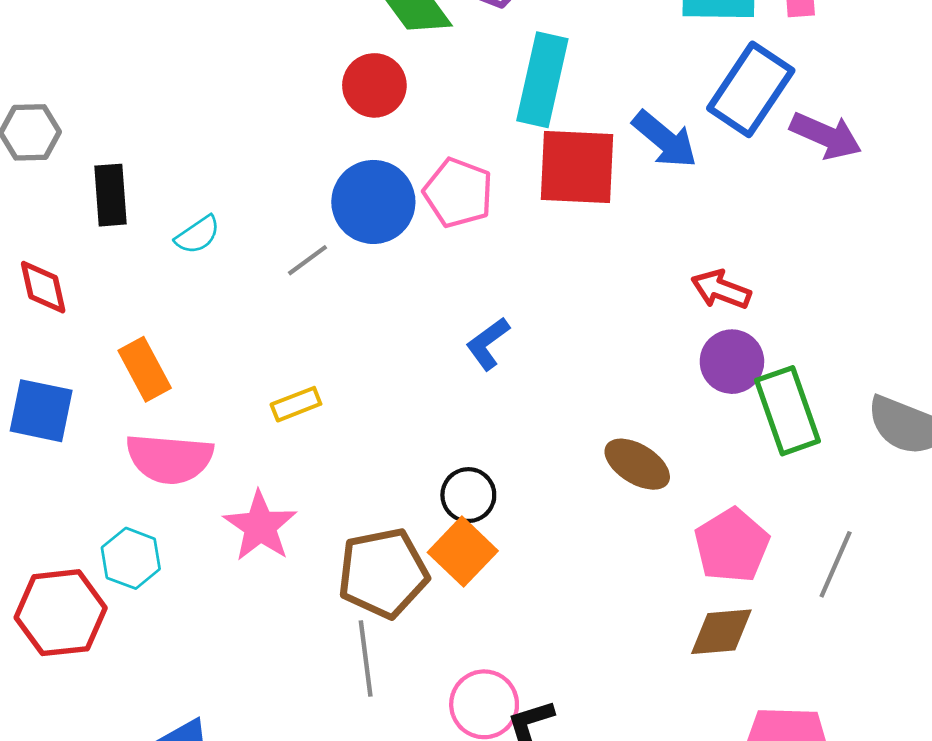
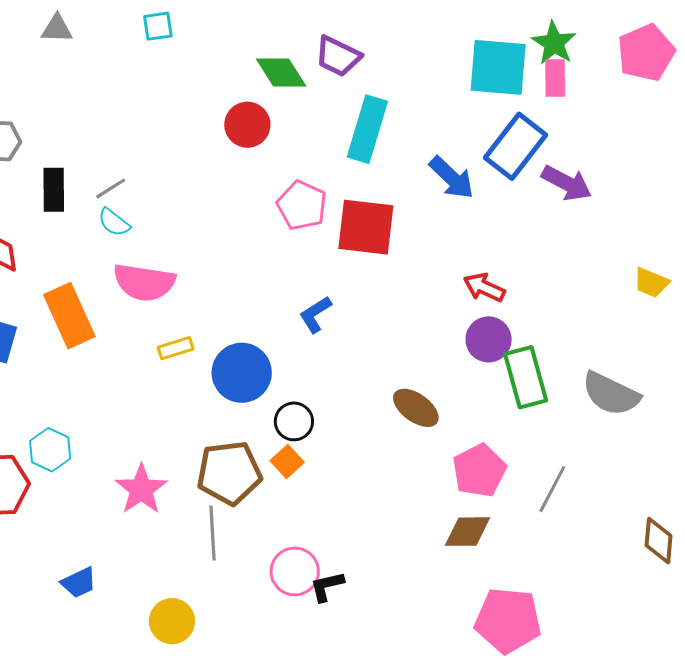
red square: (577, 167) -> (366, 227), moved
blue circle: (373, 202) -> (242, 373), moved
cyan semicircle: (198, 235) -> (114, 222), turned 68
gray line: (308, 260) -> (111, 188), moved
orange rectangle: (145, 369) -> (69, 316), size x1.4
pink semicircle: (170, 459) -> (144, 282), moved
pink star: (260, 526) -> (141, 489), moved
orange square: (463, 552) -> (287, 462), size x0.7

